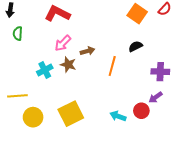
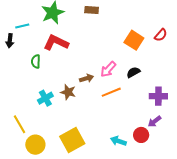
green semicircle: (18, 33) -> (36, 62), moved
pink arrow: (63, 43) -> (108, 69), moved
orange line: (112, 66) -> (111, 92), turned 54
yellow line: (17, 96) -> (20, 124), turned 66

